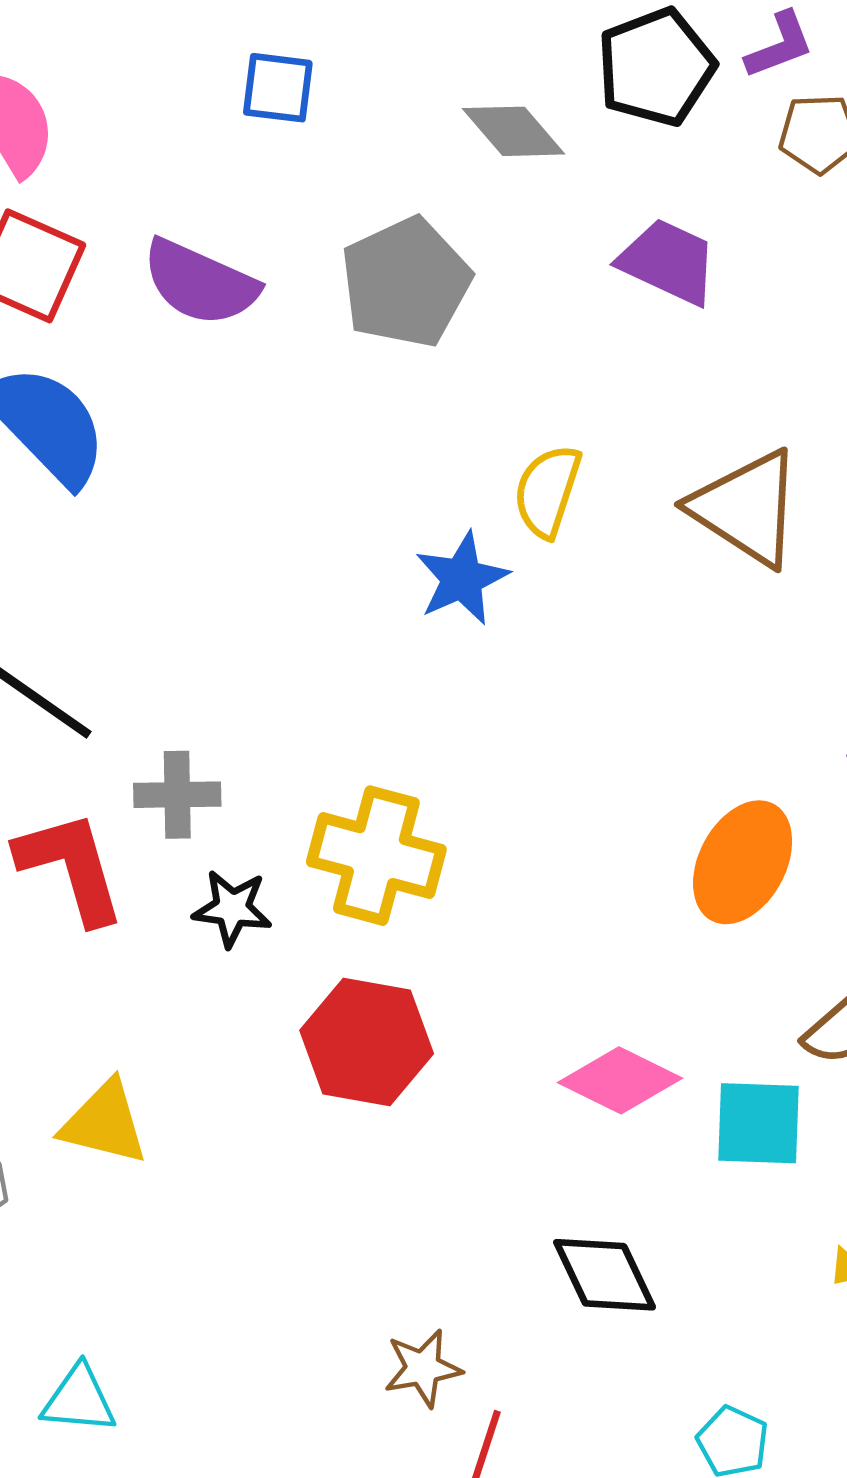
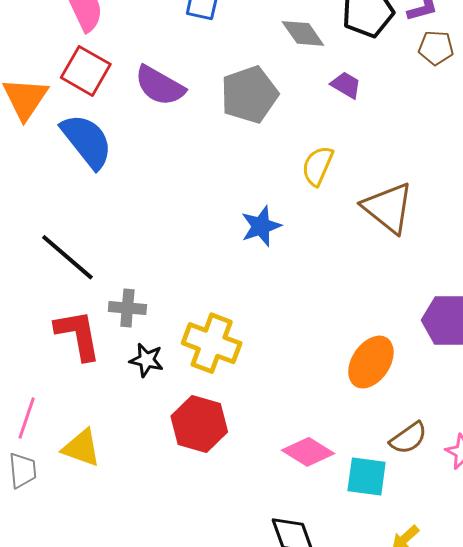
purple trapezoid: (668, 262) -> (346, 85), moved, size x0.7
yellow semicircle: (547, 491) -> (318, 166), moved

